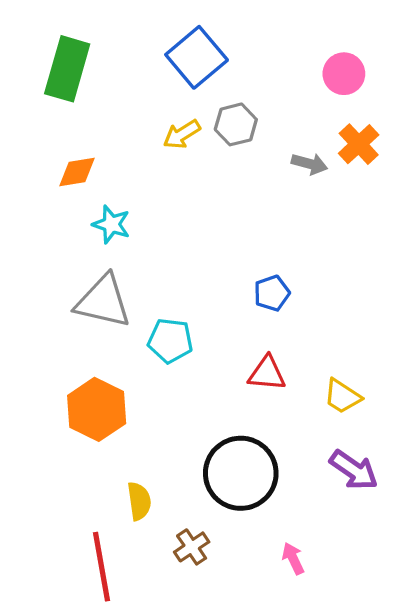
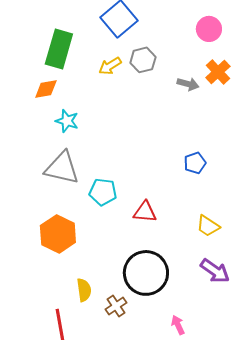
green rectangle: (67, 69) -> (59, 49), moved
blue pentagon: (272, 293) -> (195, 163), moved
red triangle: (267, 373) -> (145, 212), moved
brown cross: (192, 547) -> (116, 306), moved

